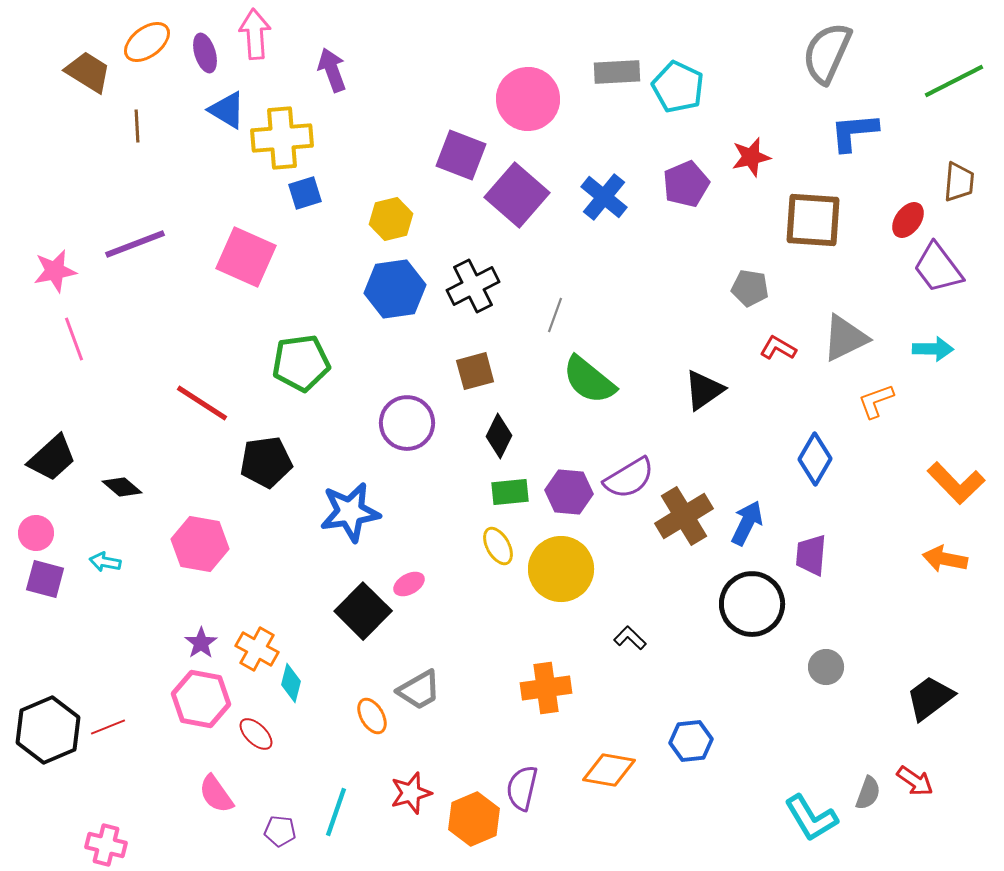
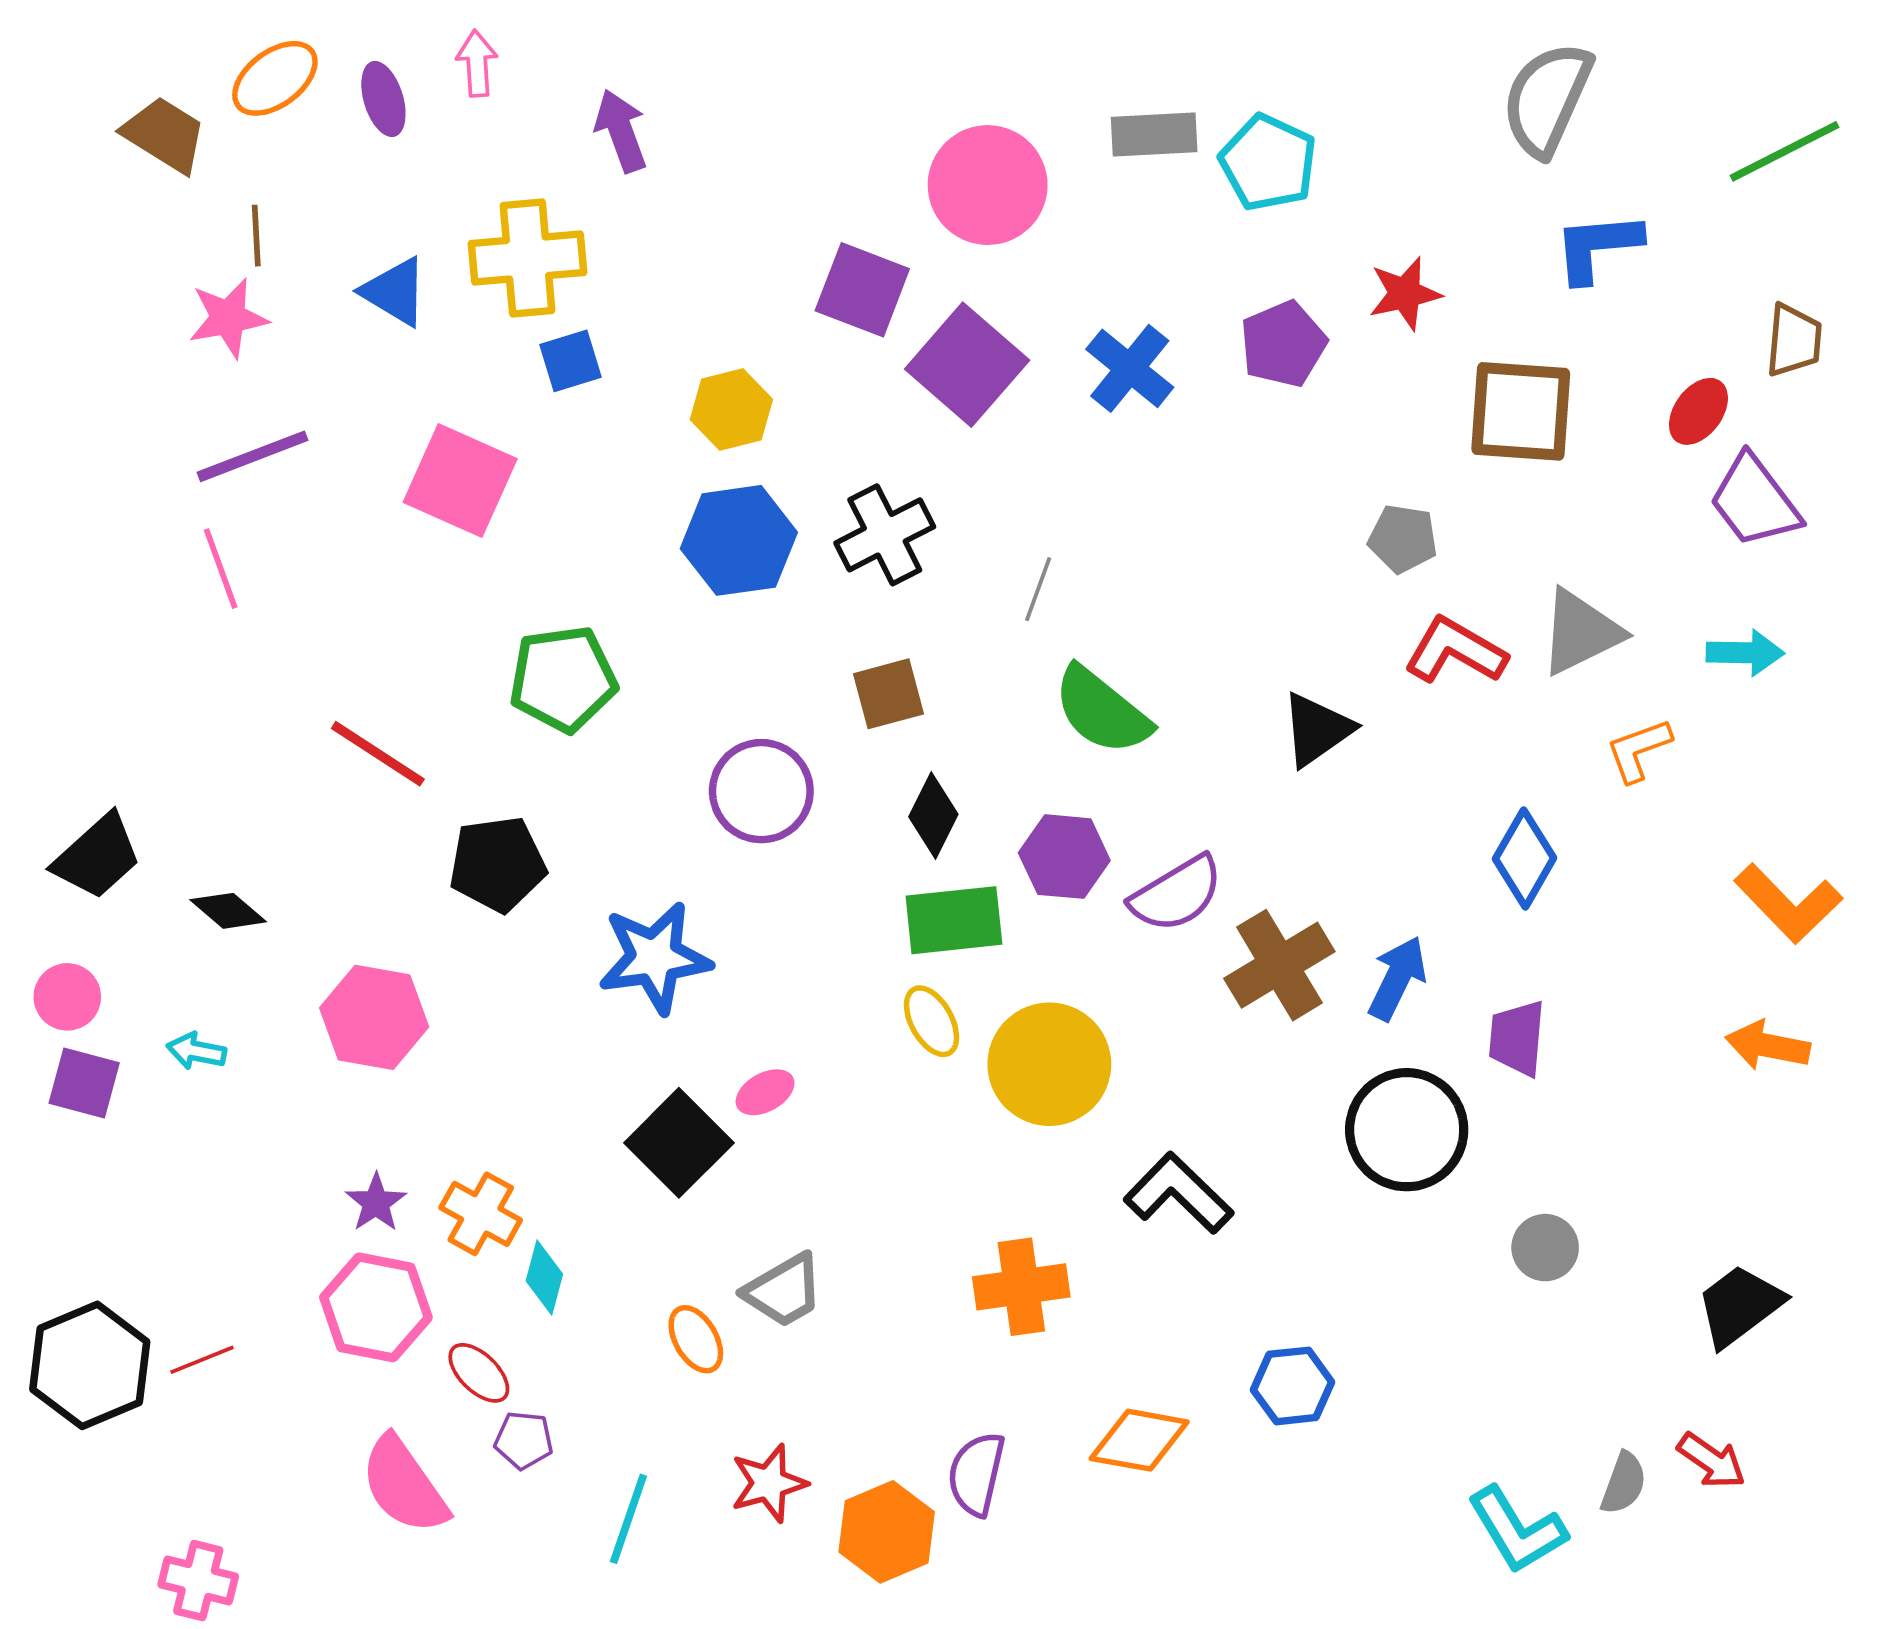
pink arrow: (255, 34) -> (477, 63), size x0.7
blue triangle: (227, 110) -> (395, 292), moved
pink star: (55, 271) -> (228, 318), moved
pink line: (74, 339) -> (221, 569), moved
red L-shape: (778, 348) -> (1455, 651), size x1.5
green rectangle: (510, 492) -> (954, 920), size x1.4
purple hexagon: (569, 492) -> (1064, 857), moved
black L-shape: (630, 638) -> (1178, 1193), size x1.8
pink semicircle: (216, 794) -> (404, 1485), size x1.4
purple pentagon: (280, 831) -> (524, 1440), moved

